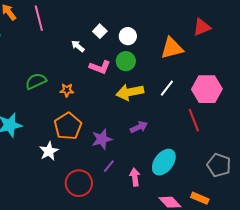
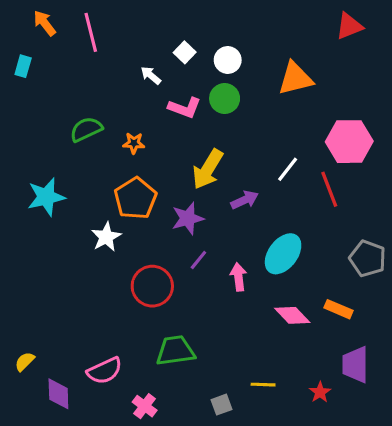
red triangle: (202, 27) -> (349, 26), moved
white line: (167, 88) -> (288, 169), moved
yellow arrow: (130, 92) -> (208, 169), moved, turned -48

